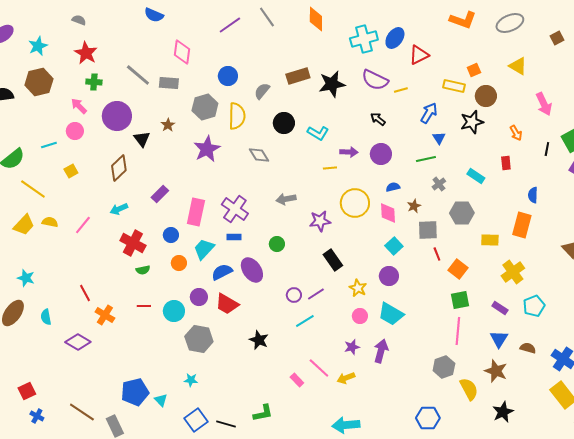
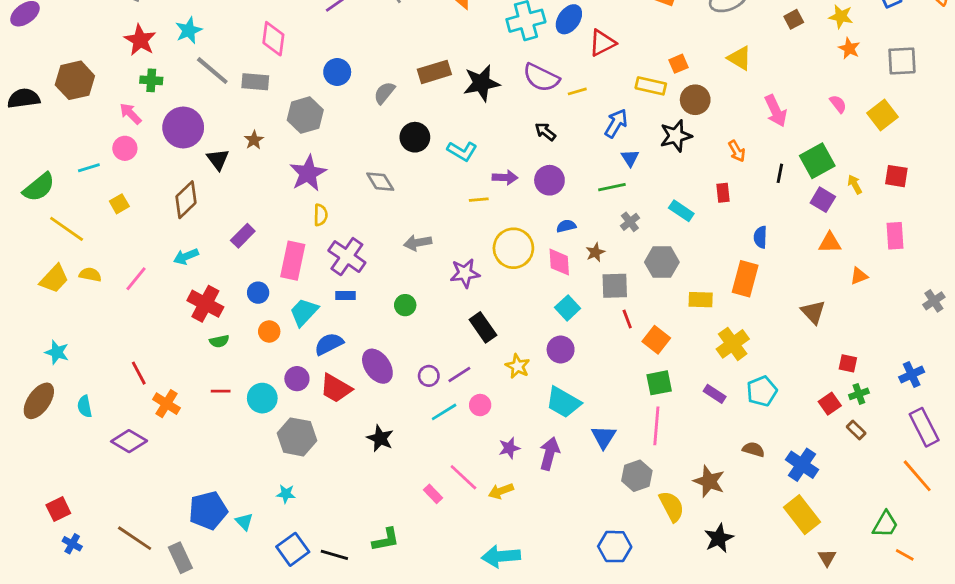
cyan star: (38, 46) -> (189, 30), moved
yellow semicircle: (237, 116) -> (321, 215), moved, size x0.6
purple ellipse: (252, 270) -> (377, 366), moved
pink circle: (360, 316) -> (480, 405), moved
blue triangle: (499, 339) -> (604, 437), moved

